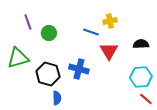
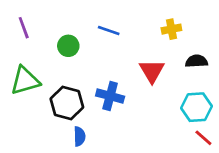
yellow cross: (110, 21) -> (171, 29), moved
purple line: (28, 22) -> (24, 28), moved
blue line: (91, 32) -> (109, 31), moved

